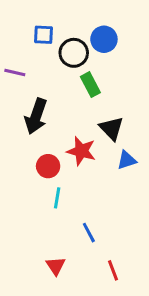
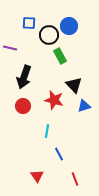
red circle: (48, 166) -> (23, 106), moved
cyan line: (57, 198) -> (47, 131), moved

